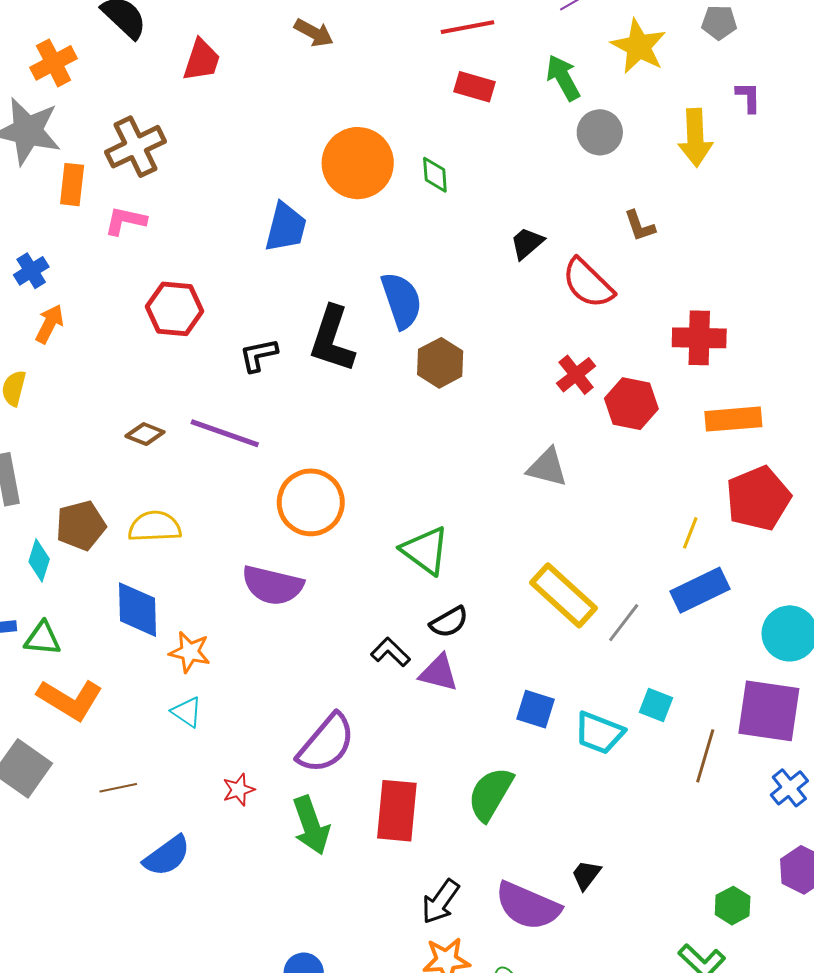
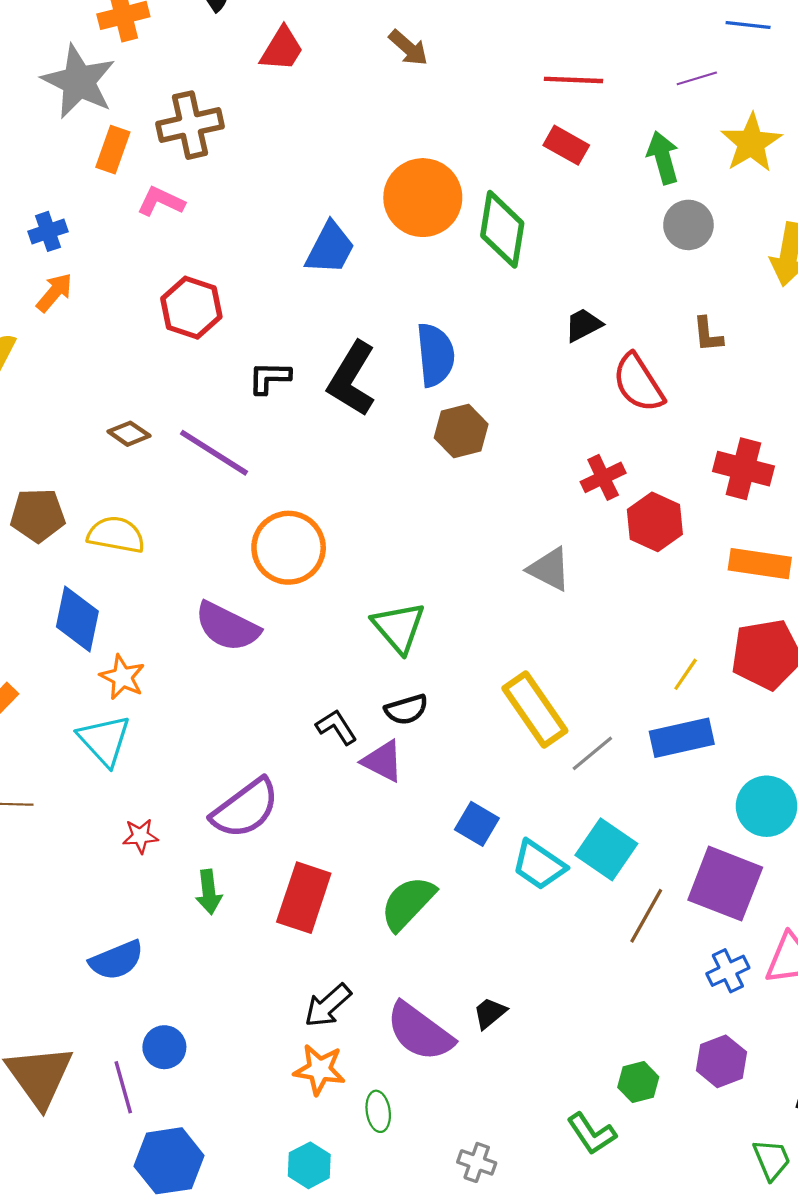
green diamond: (435, 175) -> (502, 229), size x1.8
cyan square: (656, 705) -> (606, 849), size x1.6
cyan triangle: (187, 712) -> (104, 740), size x1.6
green arrow: (311, 825) -> (209, 892), size x0.7
blue semicircle: (167, 856) -> (117, 960), moved

